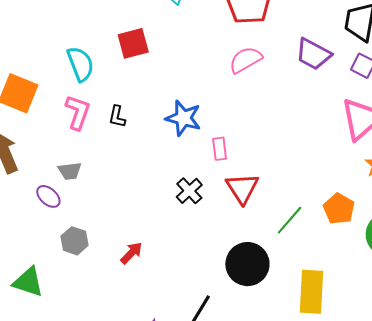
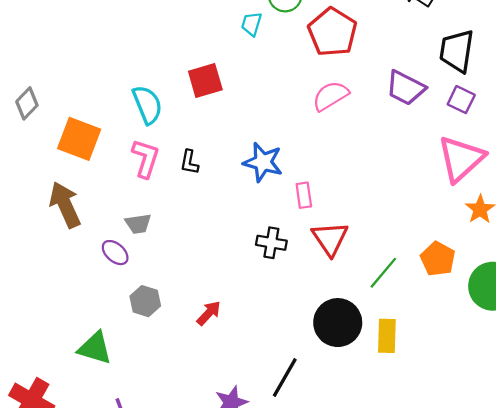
black cross: (189, 191) -> (271, 243), turned -36
yellow rectangle: (311, 292) -> (387, 336), moved, size x0.7

